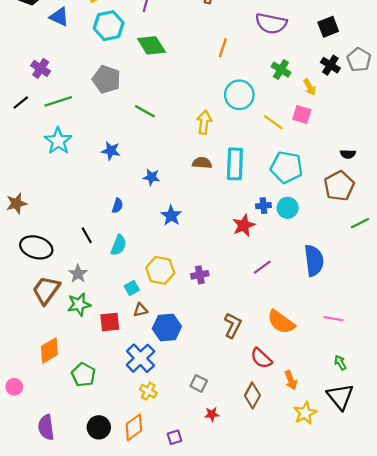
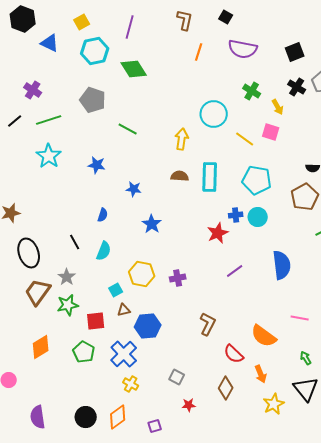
orange line: (223, 48) -> (199, 52), moved
black ellipse: (36, 247) -> (29, 253), turned 56
orange semicircle: (281, 322) -> (264, 336), moved
green pentagon: (83, 375) -> (84, 352), moved

